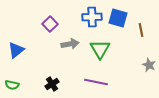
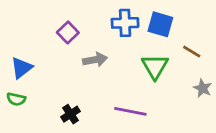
brown line: (141, 30) -> (192, 52), moved, turned -48
green triangle: (100, 49) -> (155, 66), moved
green semicircle: (12, 85) -> (16, 99), moved

